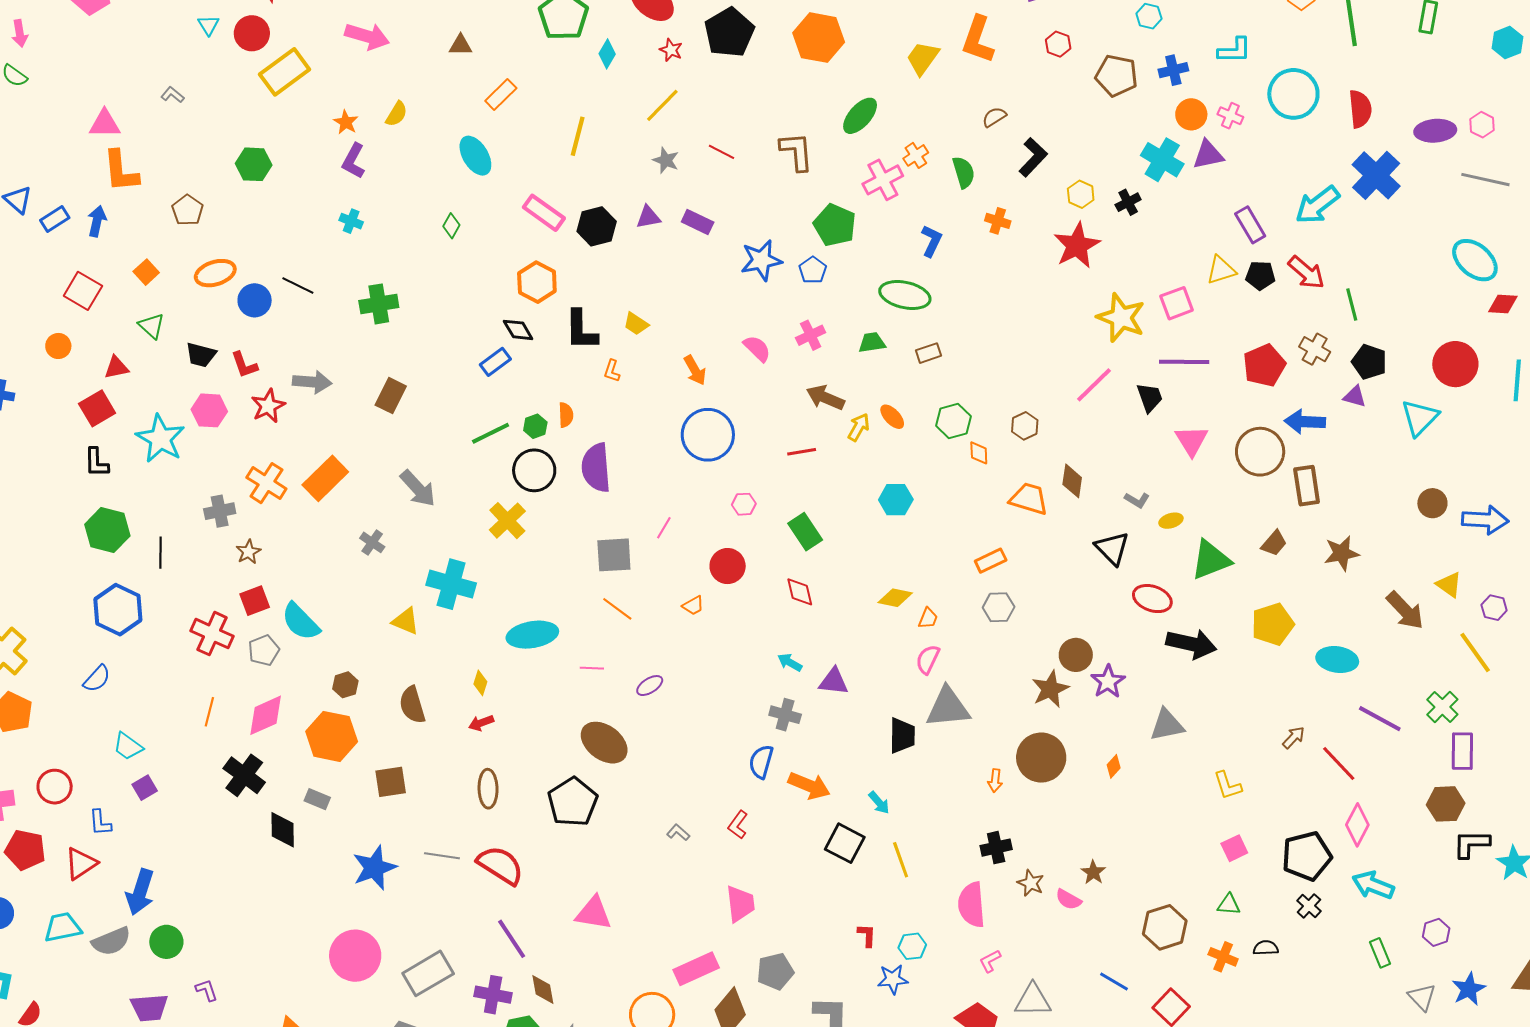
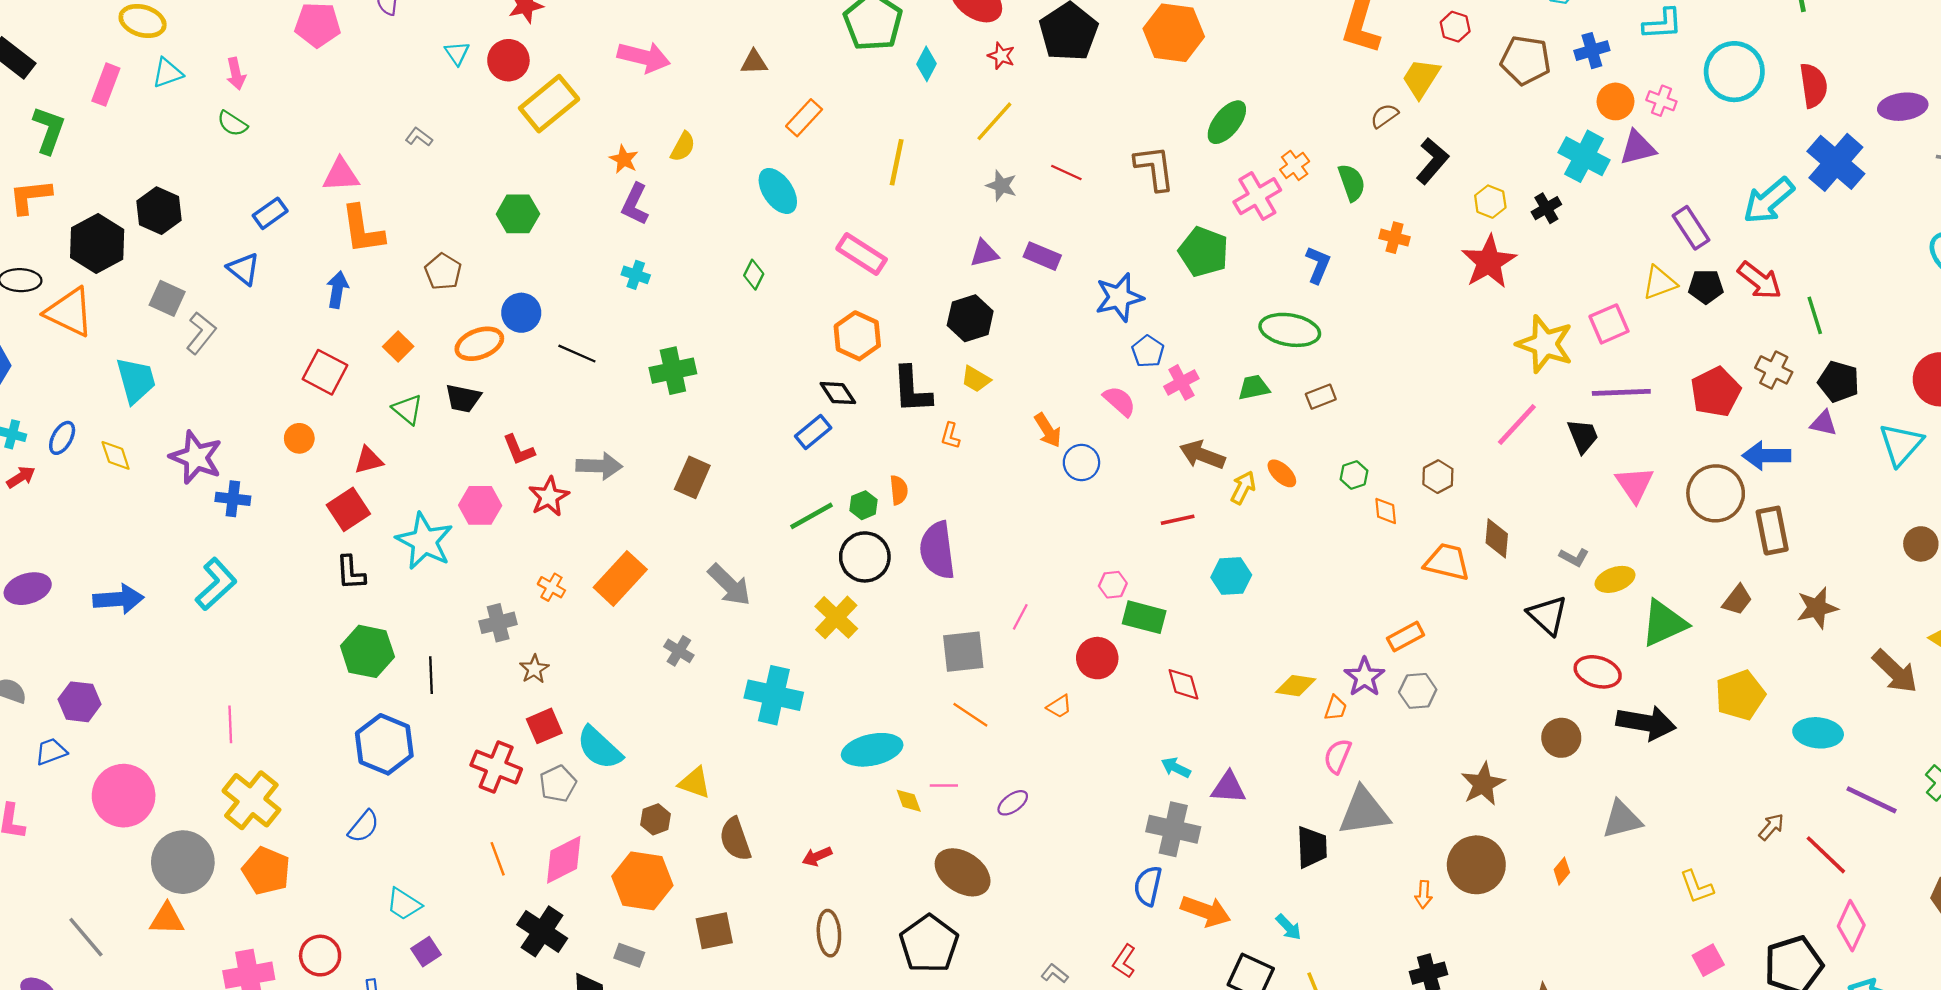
yellow trapezoid: (923, 58) -> (1421, 78), moved
blue rectangle: (55, 219) -> (270, 213), moved
black hexagon: (597, 226) -> (970, 318), moved
blue pentagon: (813, 270) -> (1148, 351), moved
blue circle: (255, 300) -> (521, 313), moved
black trapezoid: (201, 355) -> (463, 398), moved
green hexagon: (953, 421) -> (1354, 475), size x0.7
blue circle: (708, 435) -> (1081, 463), moved, size x0.6
orange cross: (266, 483) -> (551, 587), size x0.6
cyan hexagon: (896, 500) -> (1231, 576), moved
yellow ellipse: (1171, 521) -> (1615, 579), size x1.4
green rectangle: (805, 532) -> (1144, 617), moved, turned -39
yellow triangle: (406, 621) -> (695, 783), moved
brown circle: (1076, 655) -> (1561, 738), moved
purple star: (1108, 682) -> (1364, 677), moved
yellow diamond: (480, 683) -> (909, 801), moved, turned -35
orange line: (209, 712) -> (498, 859), turned -32
gray cross: (785, 715) -> (1173, 829), size x1.4

